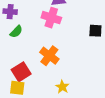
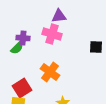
purple cross: (10, 12) -> (23, 38), moved

